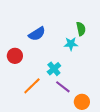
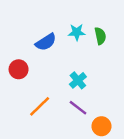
cyan star: (71, 44) -> (77, 32), moved
cyan cross: (54, 69) -> (78, 80), moved

